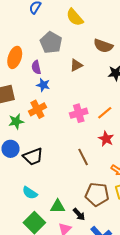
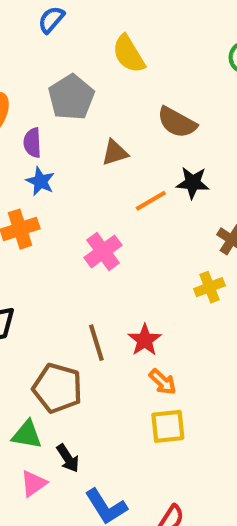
pink cross: (79, 113) -> (103, 251), turned -30
orange line: (105, 113) -> (151, 201), moved
red star: (106, 139) -> (145, 340), moved
brown pentagon: (97, 194) -> (57, 388), moved

